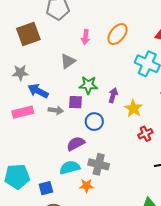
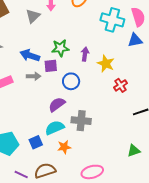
gray triangle: (68, 61) -> (33, 16), moved
blue arrow: (38, 91) -> (30, 55), moved
orange star: (86, 186) -> (64, 147), moved
blue square: (46, 188) -> (36, 142), moved

